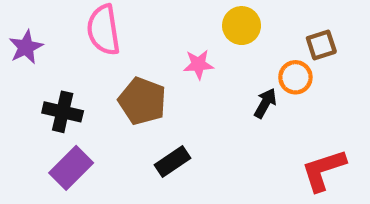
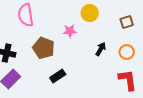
orange circle: (295, 77) -> (127, 52), moved
red L-shape: (323, 170) -> (128, 80), turned 100

